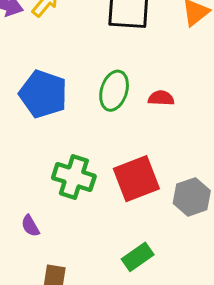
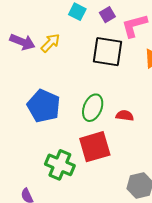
red square: (136, 179) -> (95, 147), moved

